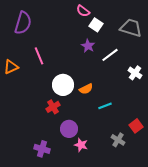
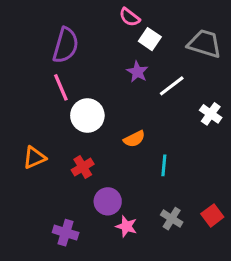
purple semicircle: (23, 23) -> (66, 45), moved
orange triangle: (11, 67) -> (34, 158), moved
white circle: (63, 85) -> (87, 115), moved
cyan line: (105, 106) -> (164, 165), turned -64
red square: (136, 126) -> (212, 215), moved
gray cross: (118, 140) -> (172, 219), moved

